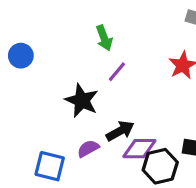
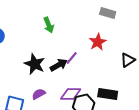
purple line: (117, 72) -> (72, 58), moved
black arrow: (120, 131) -> (59, 65), moved

